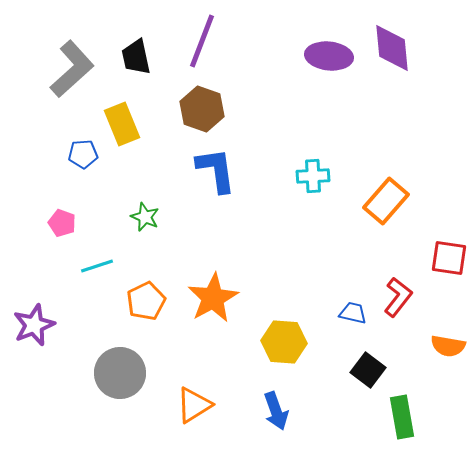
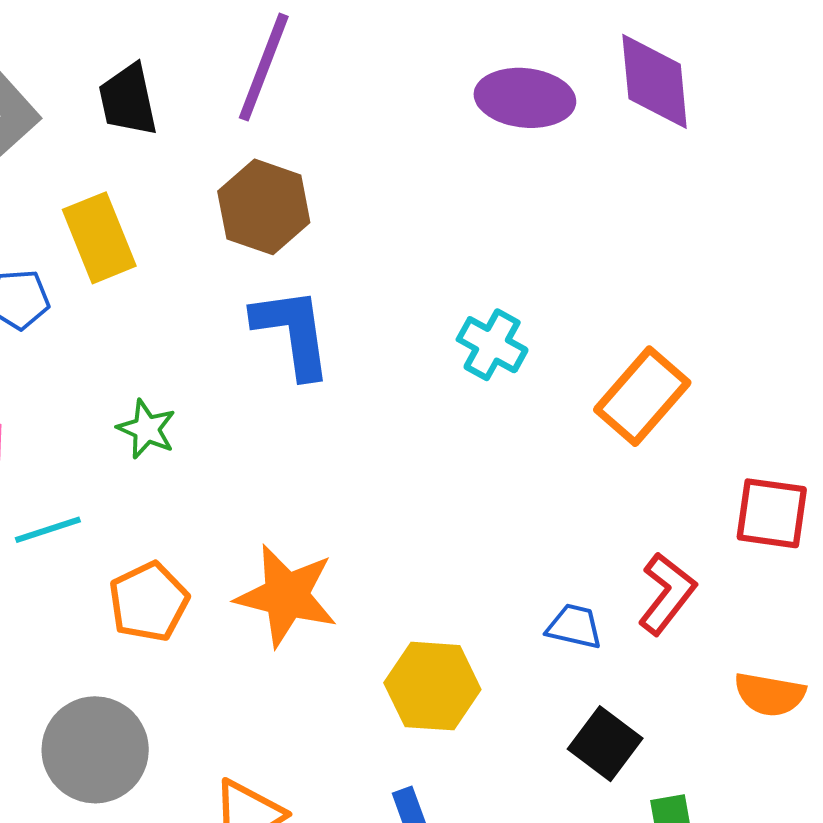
cyan cross: (313, 176) -> (492, 345), turned 32
orange star: (213, 298) -> (286, 596), turned -30

